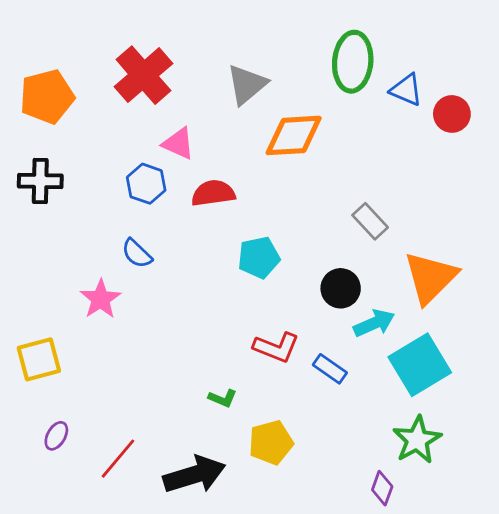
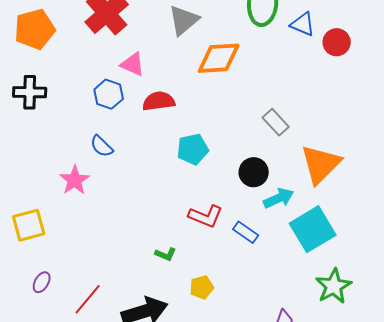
green star: (417, 440) -> (334, 286), moved
yellow pentagon: (271, 443) -> (202, 287), size x0.7

